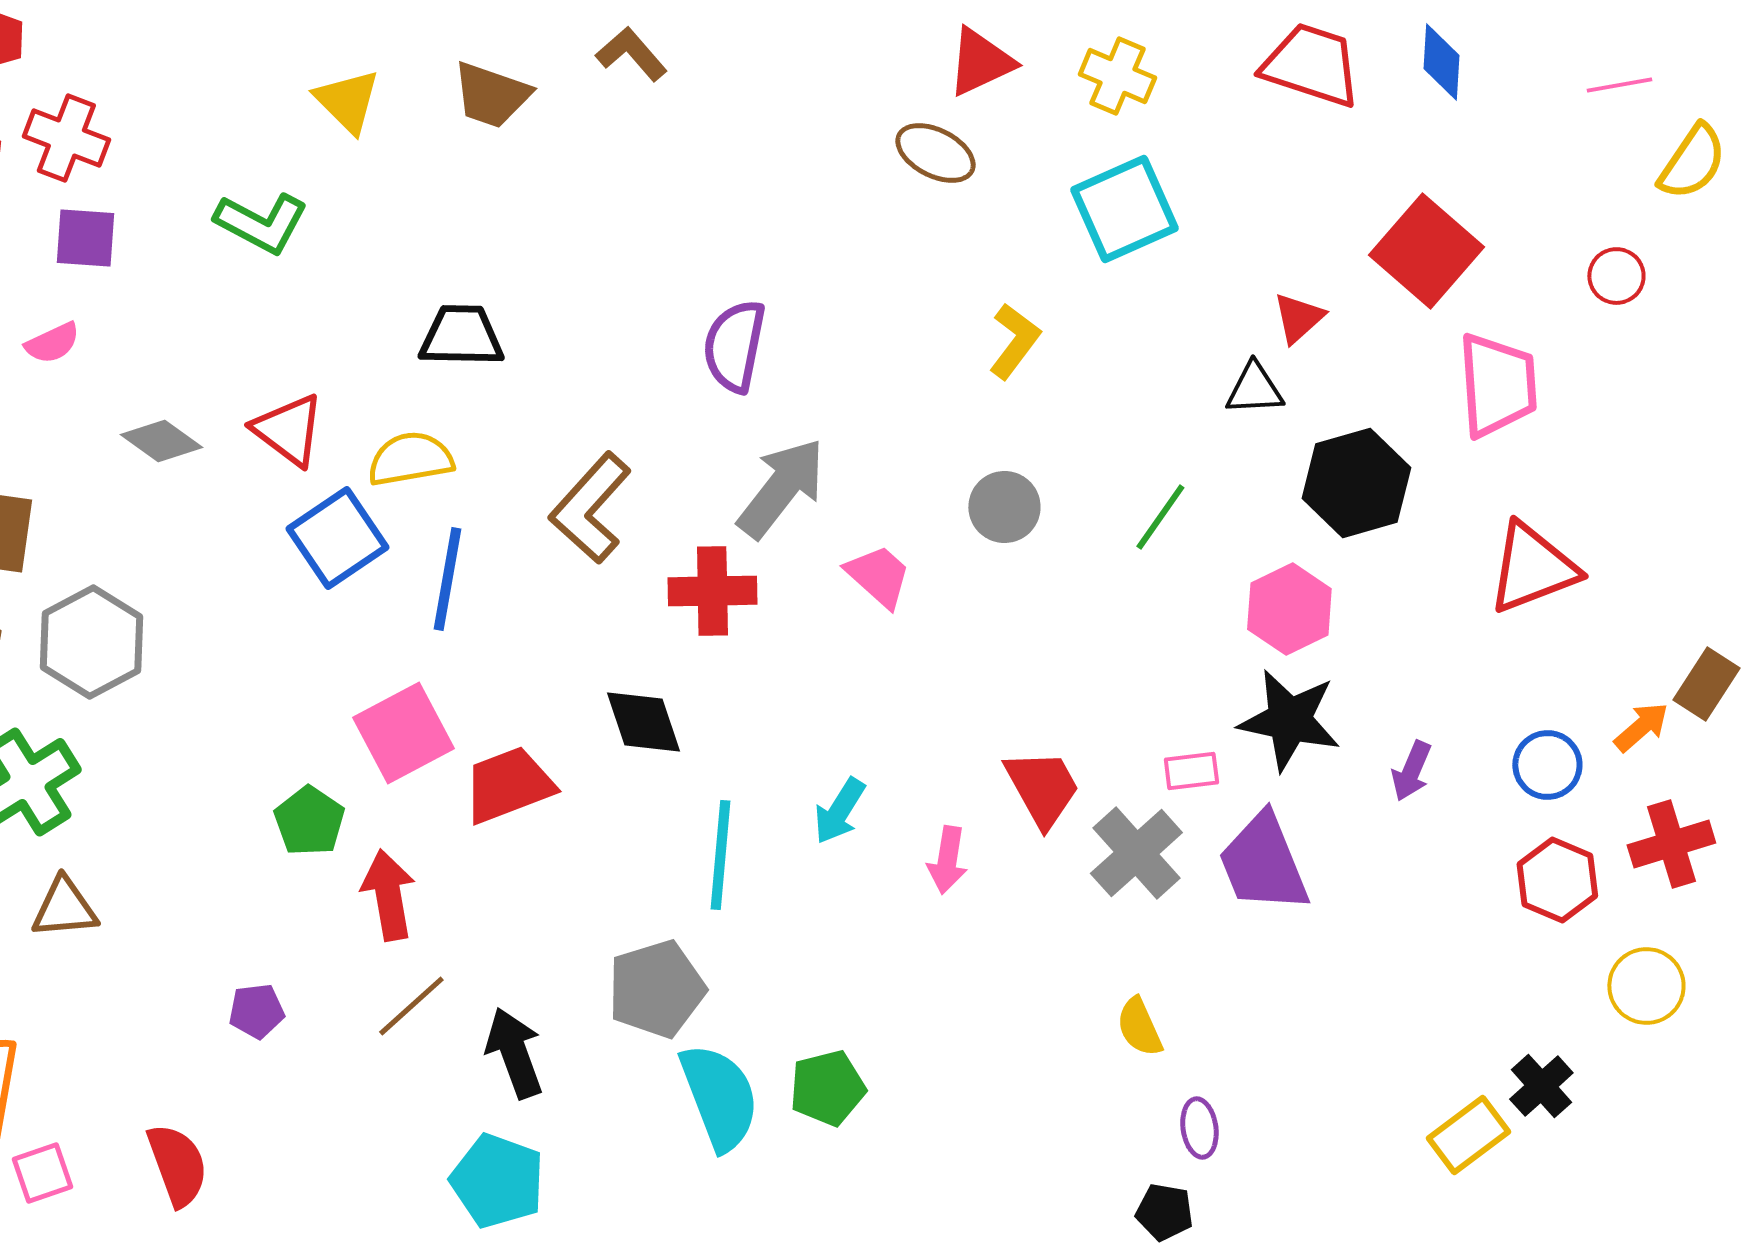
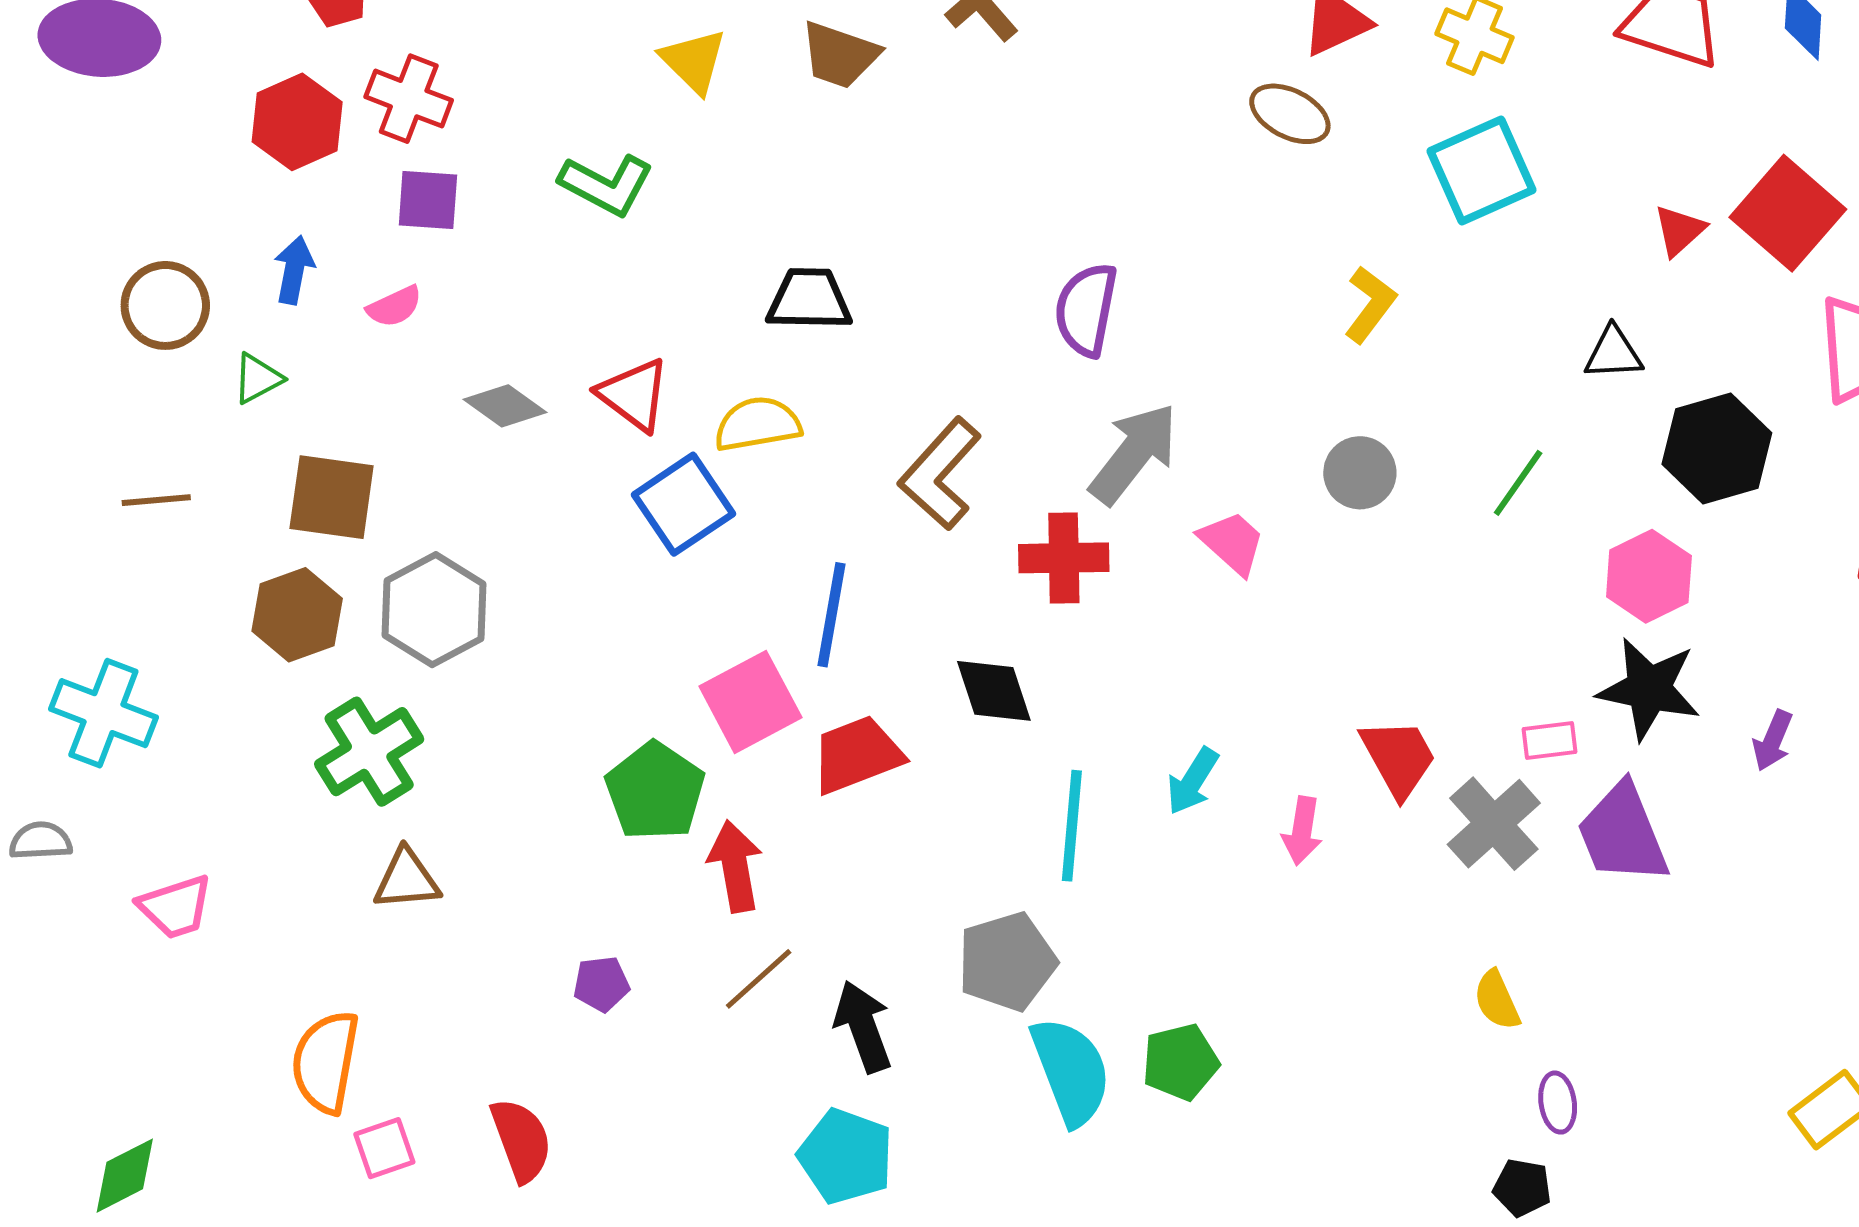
red triangle: (1298, 318) -> (1679, 230), moved
blue line: (447, 579) -> (832, 615), moved
green pentagon: (309, 821) -> (655, 791), size x1.4

